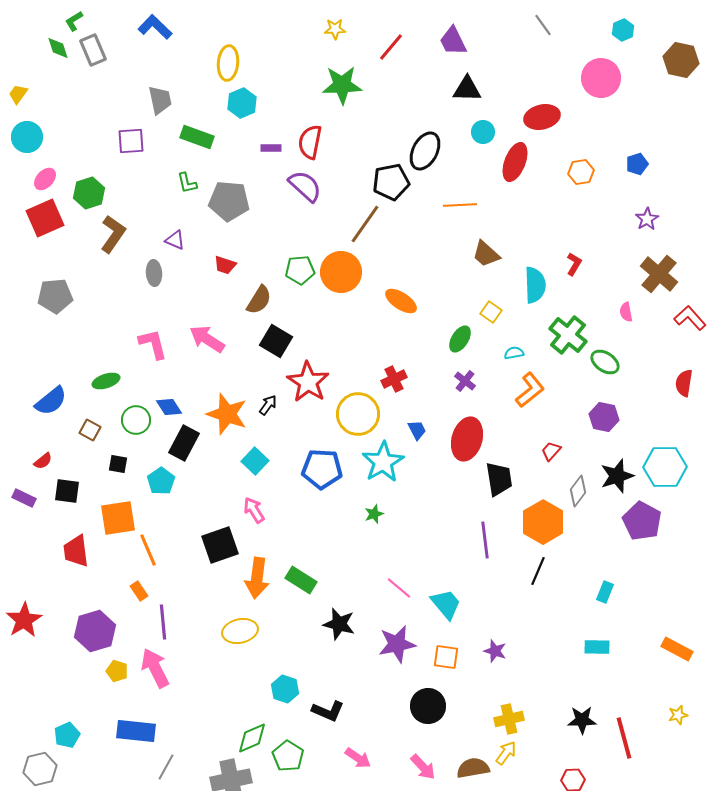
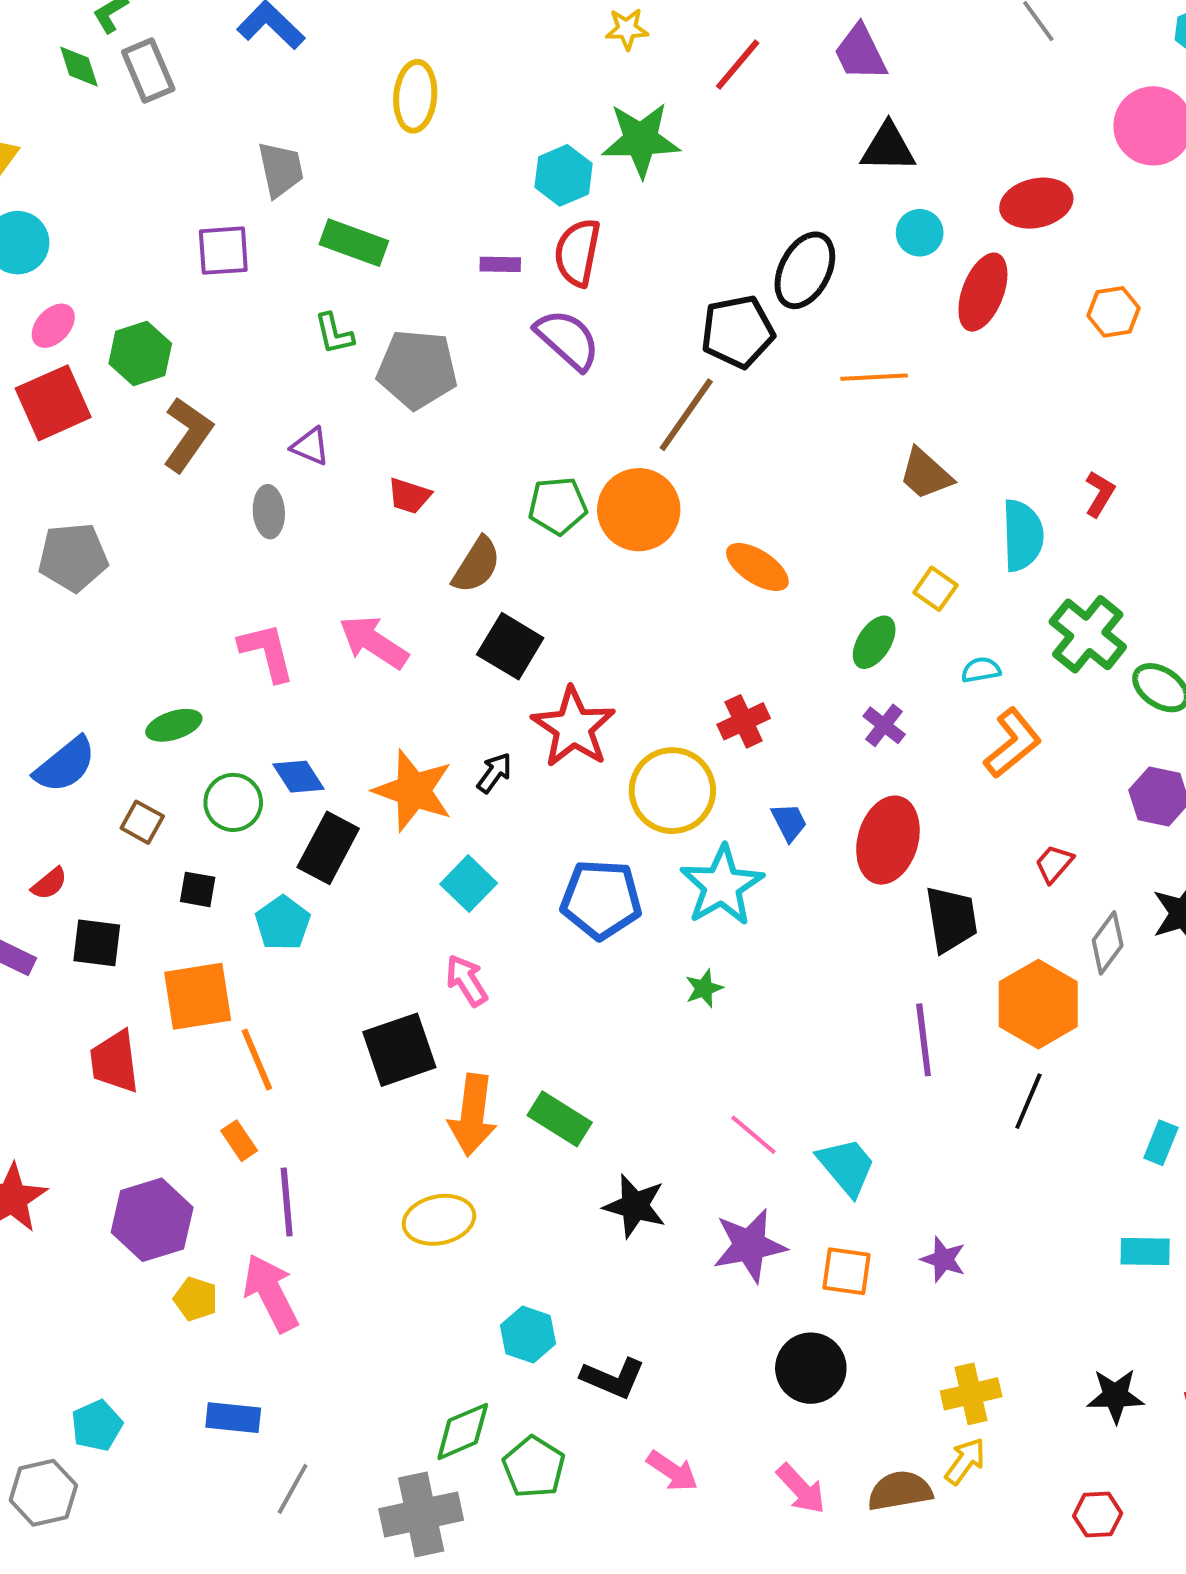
cyan hexagon: (242, 103) -> (564, 175), moved
blue rectangle: (136, 731) -> (233, 1418), size x0.7

